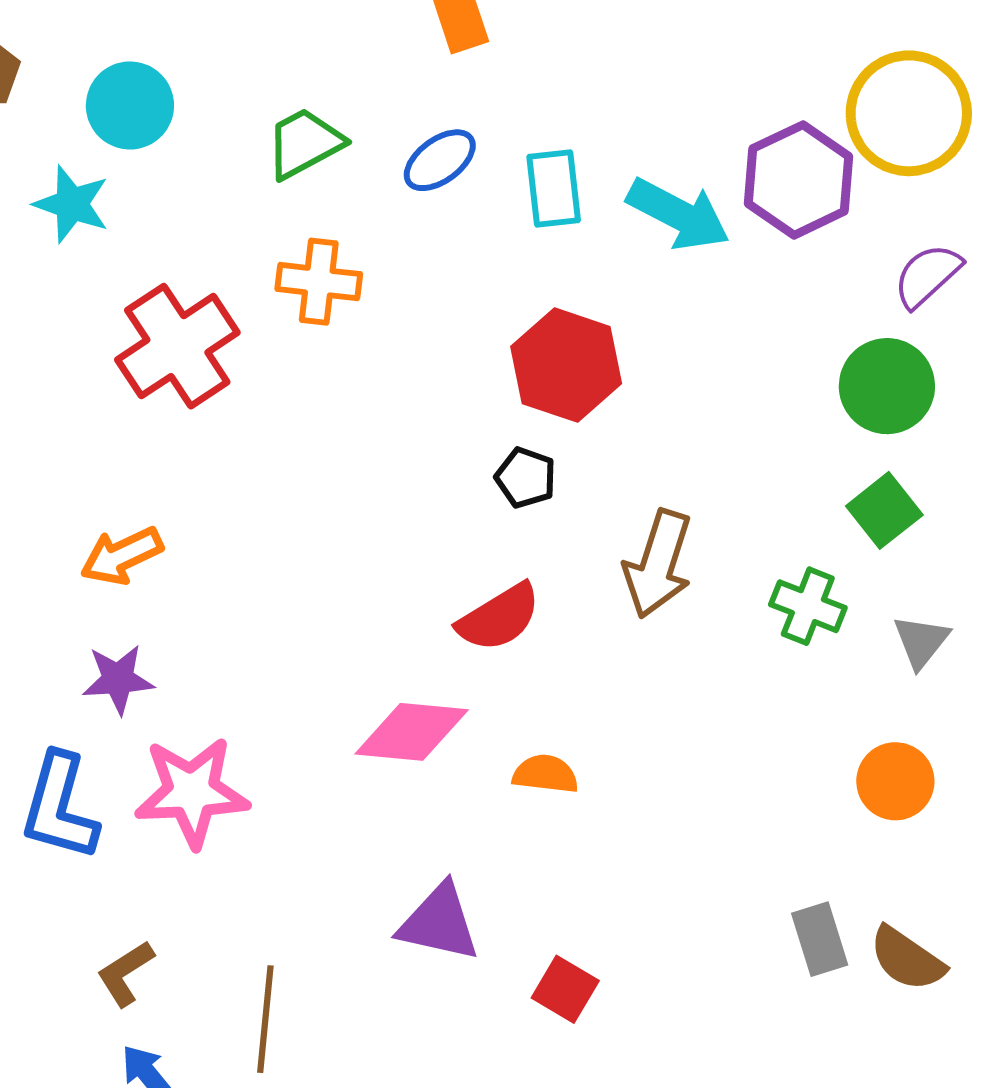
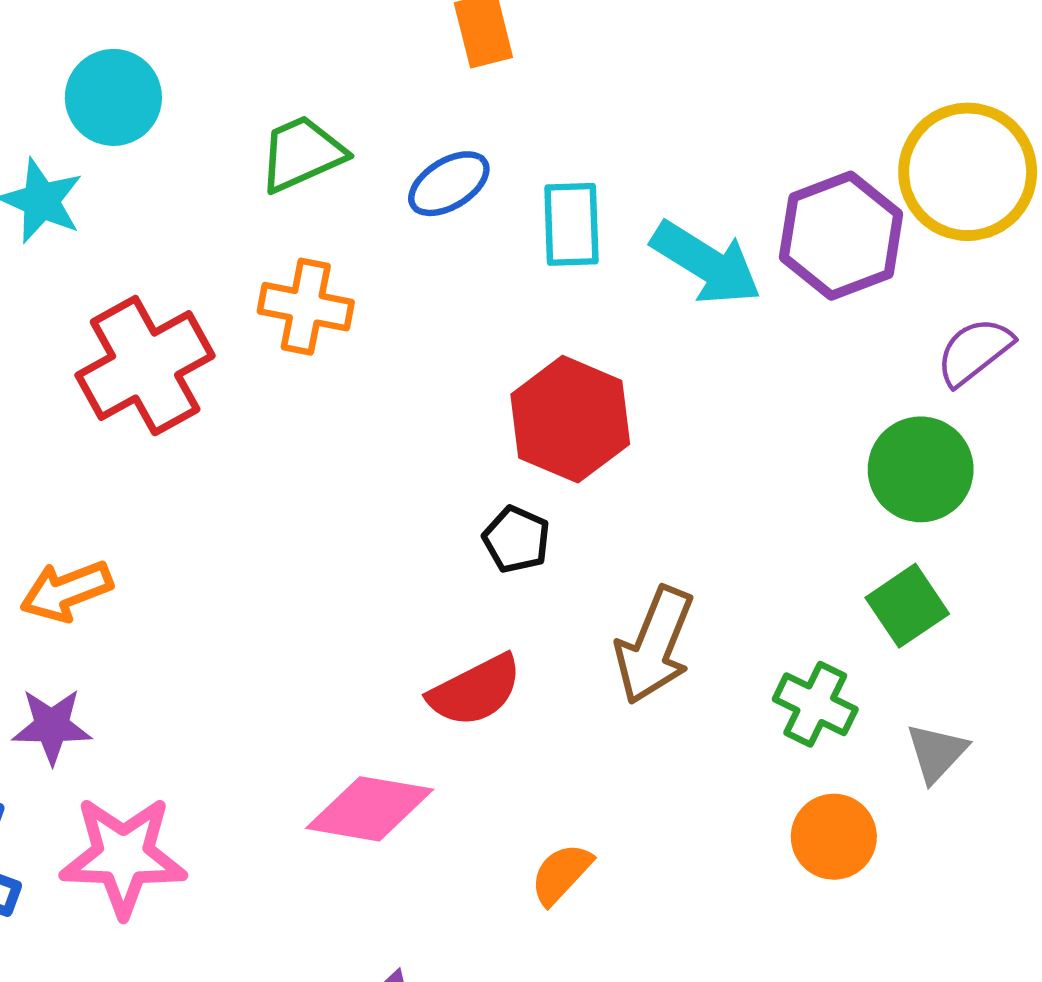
orange semicircle: (545, 774) -> (561, 874), moved, turned -58
orange circle: (895, 781) -> (834, 837), moved

